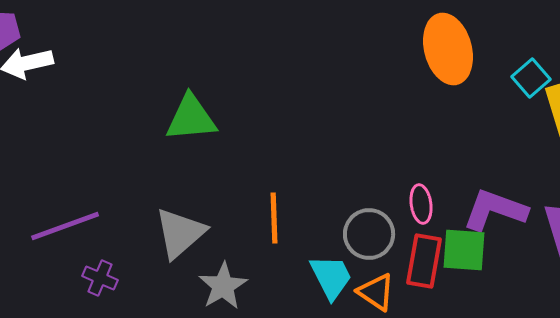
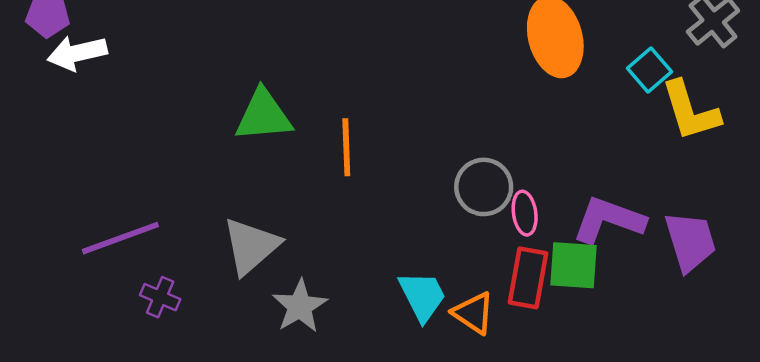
orange line: (274, 218) -> (346, 147), moved
gray circle: (369, 234) -> (484, 187), moved

